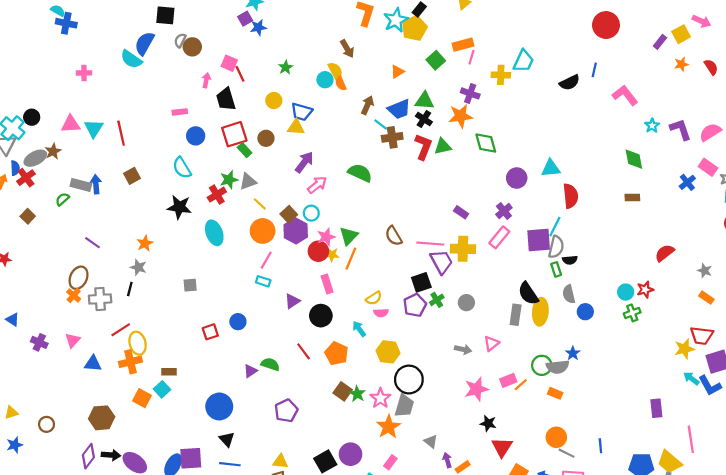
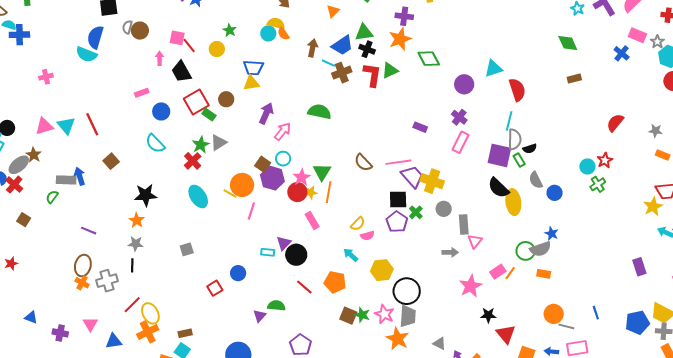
yellow semicircle: (335, 71) -> (276, 23), turned -36
yellow circle: (274, 101) -> (217, 49), moved
yellow line: (260, 204) -> (230, 194), moved
black star: (179, 207) -> (146, 195), moved
purple square: (539, 240) -> (499, 155), moved, turned 30
yellow cross: (463, 249) -> (432, 181), moved, turned 30
cyan rectangle: (263, 281) -> (268, 252), moved
black square: (421, 282) -> (398, 199), turned 30
gray rectangle: (516, 315) -> (464, 224), moved
black circle: (321, 316) -> (296, 255), moved

